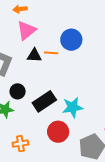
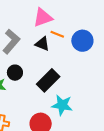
orange line: (51, 53) -> (57, 34), moved
black rectangle: (44, 101) -> (48, 80), moved, turned -30

